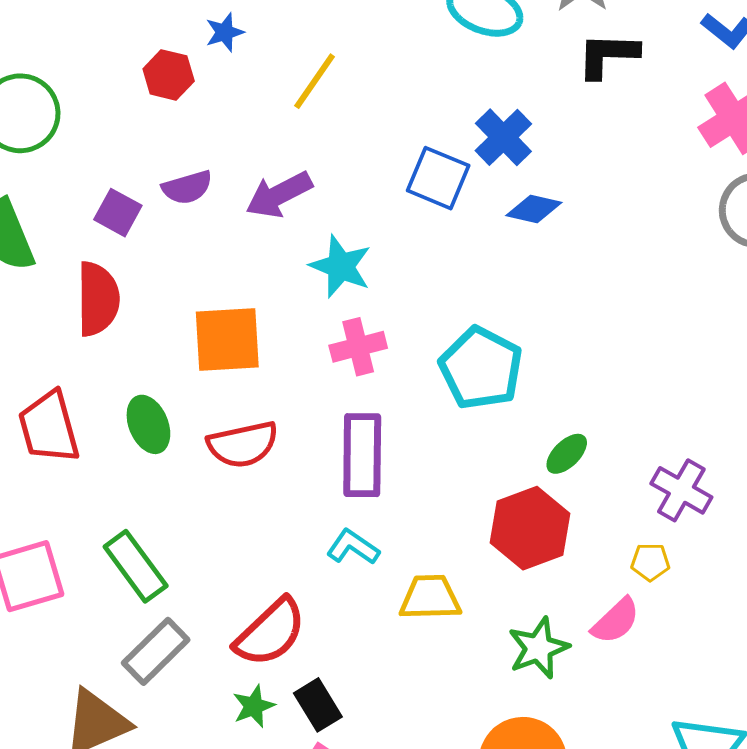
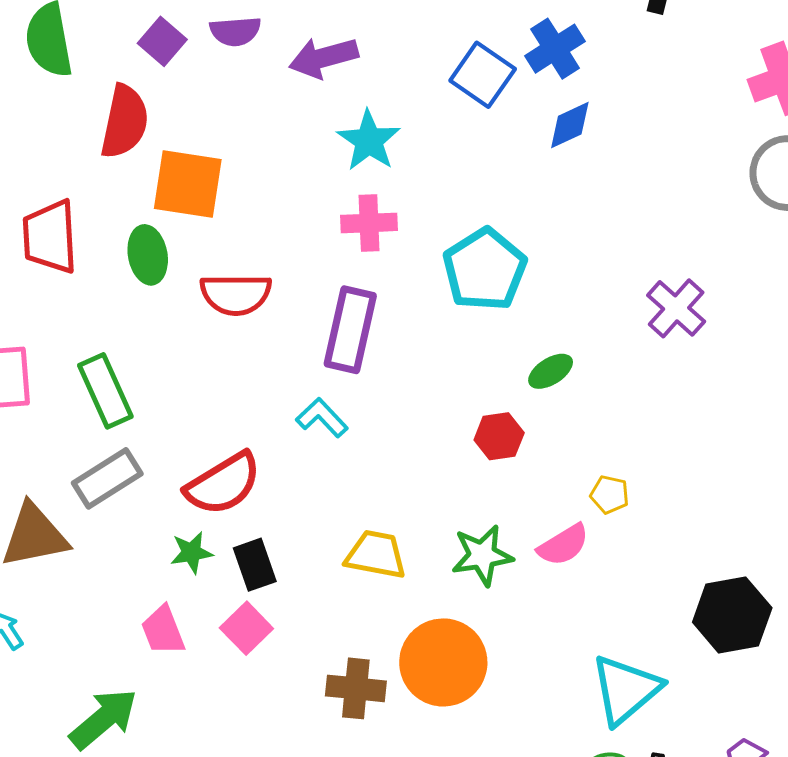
blue diamond: (534, 209) -> (570, 125), turned -50
orange square: (227, 340) -> (188, 184), moved
purple cross: (681, 490) -> (676, 308), moved
red hexagon: (530, 528) -> (499, 436), size x0.6
yellow trapezoid: (430, 598) -> (376, 555), moved

